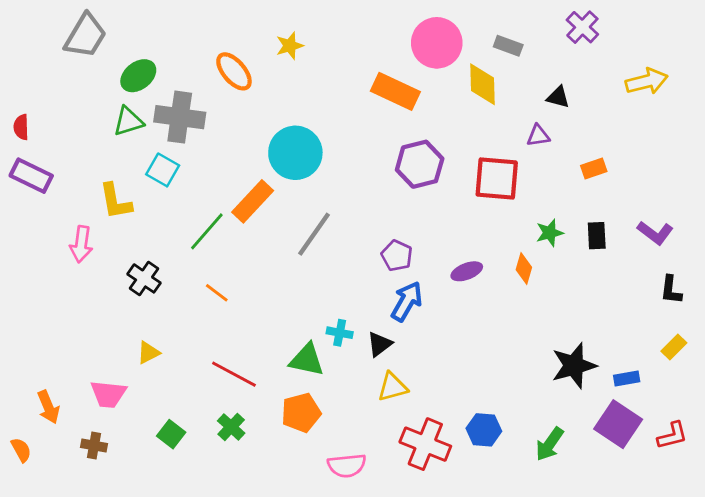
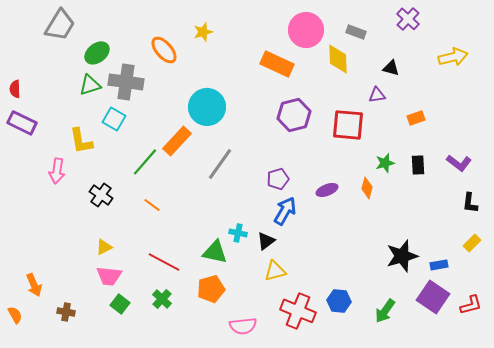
purple pentagon: (397, 256) -> (278, 179), turned 30
pink trapezoid: (108, 394) -> (109, 276), moved

